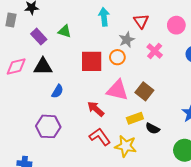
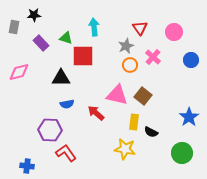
cyan arrow: (104, 17) -> (94, 27), moved
orange circle: (117, 57) -> (130, 65), moved
red square: (92, 61) -> (83, 56), moved
black triangle: (43, 66) -> (61, 78), moved
blue semicircle: (57, 91) -> (67, 104), moved, turned 48
yellow rectangle: (135, 118) -> (134, 122), turned -63
red L-shape: (100, 137) -> (66, 153), moved

